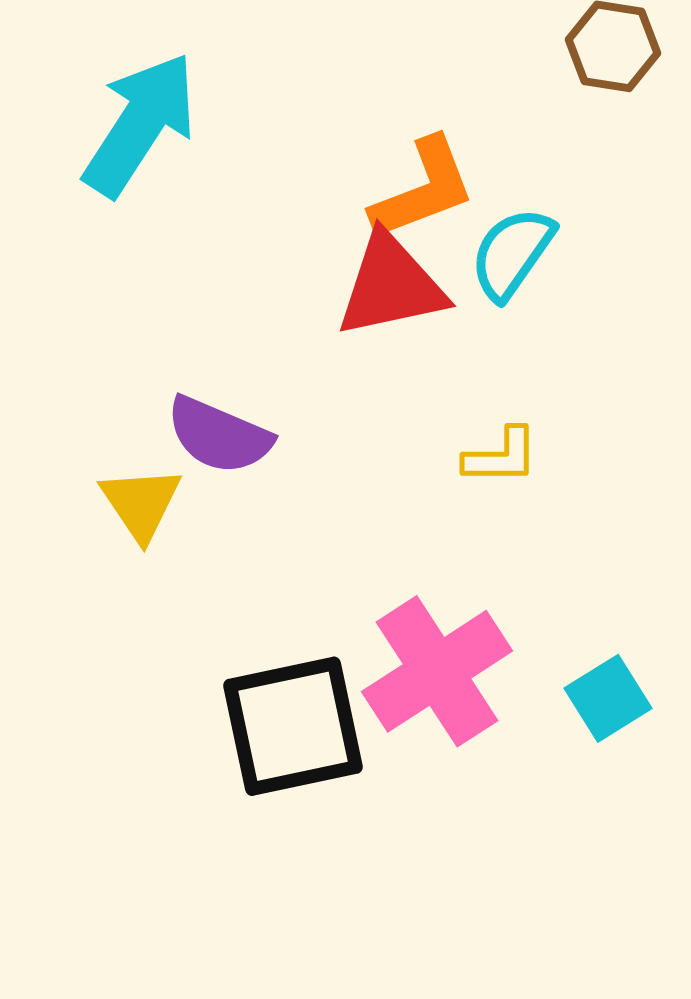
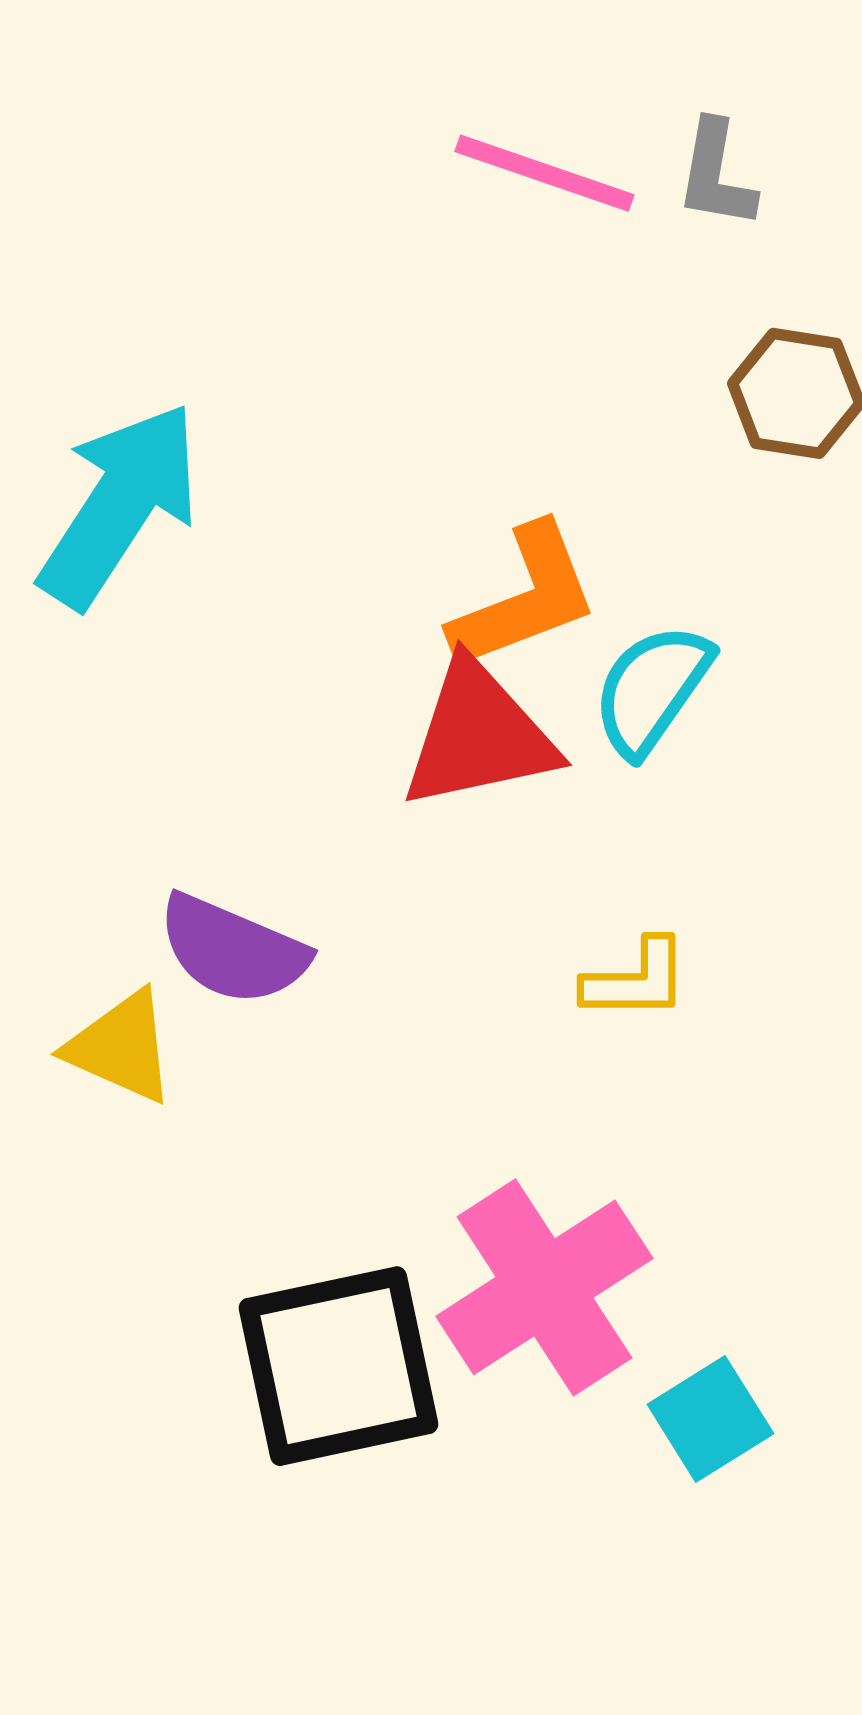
yellow triangle: (141, 503) -> (121, 1047), turned -32
cyan square: (608, 698) -> (710, 1419), moved

